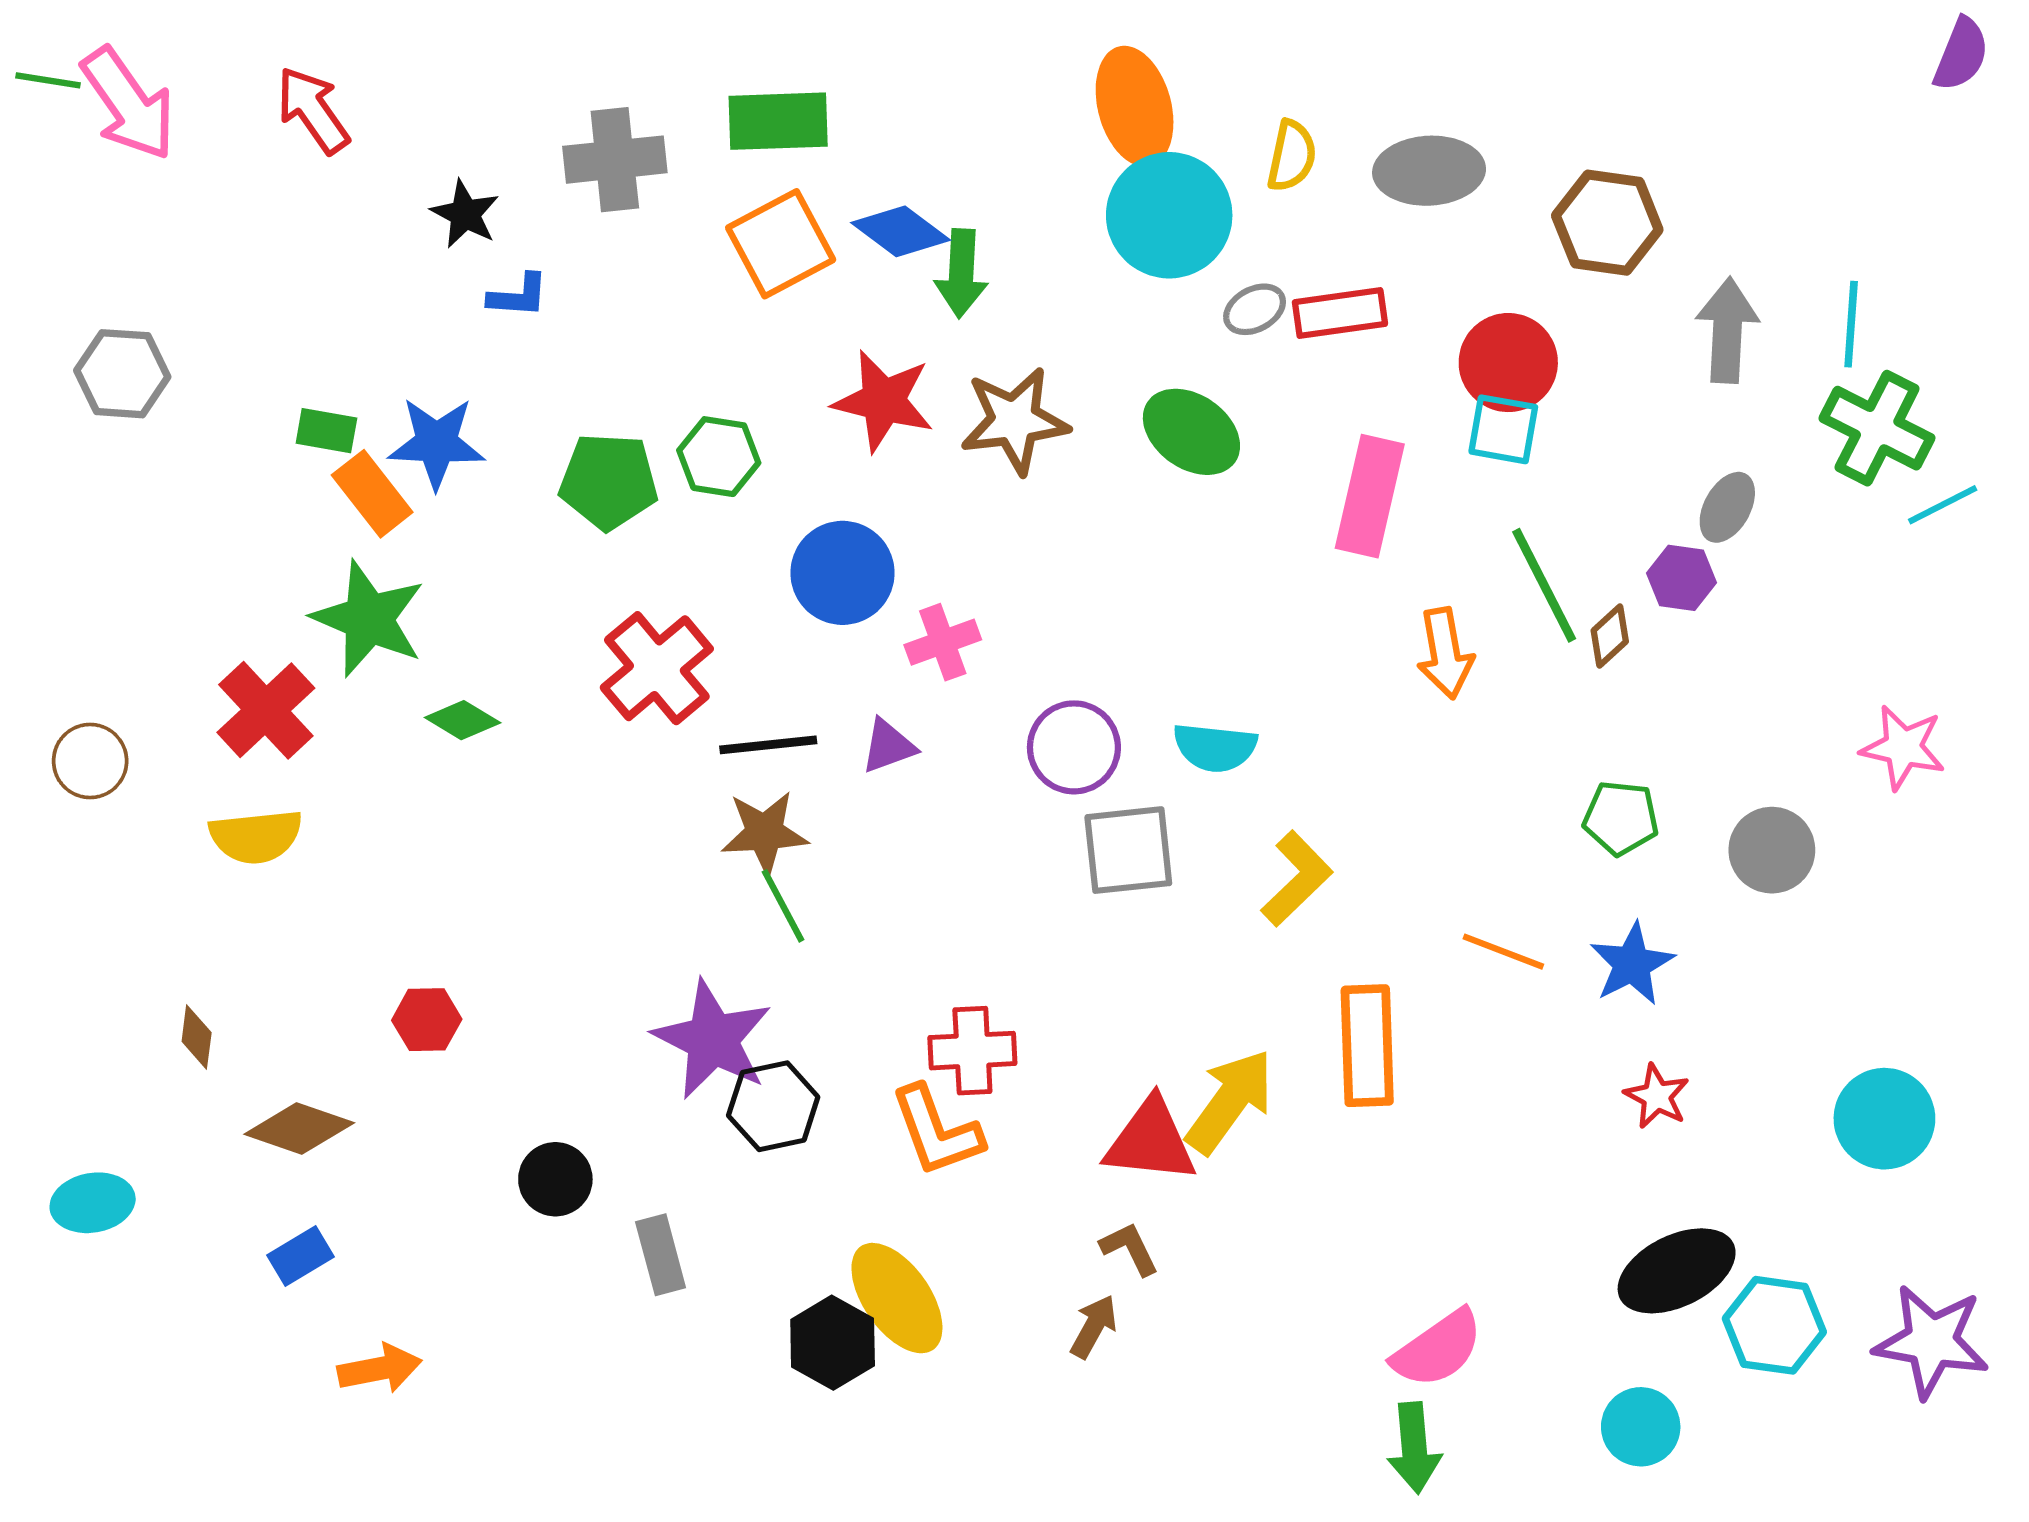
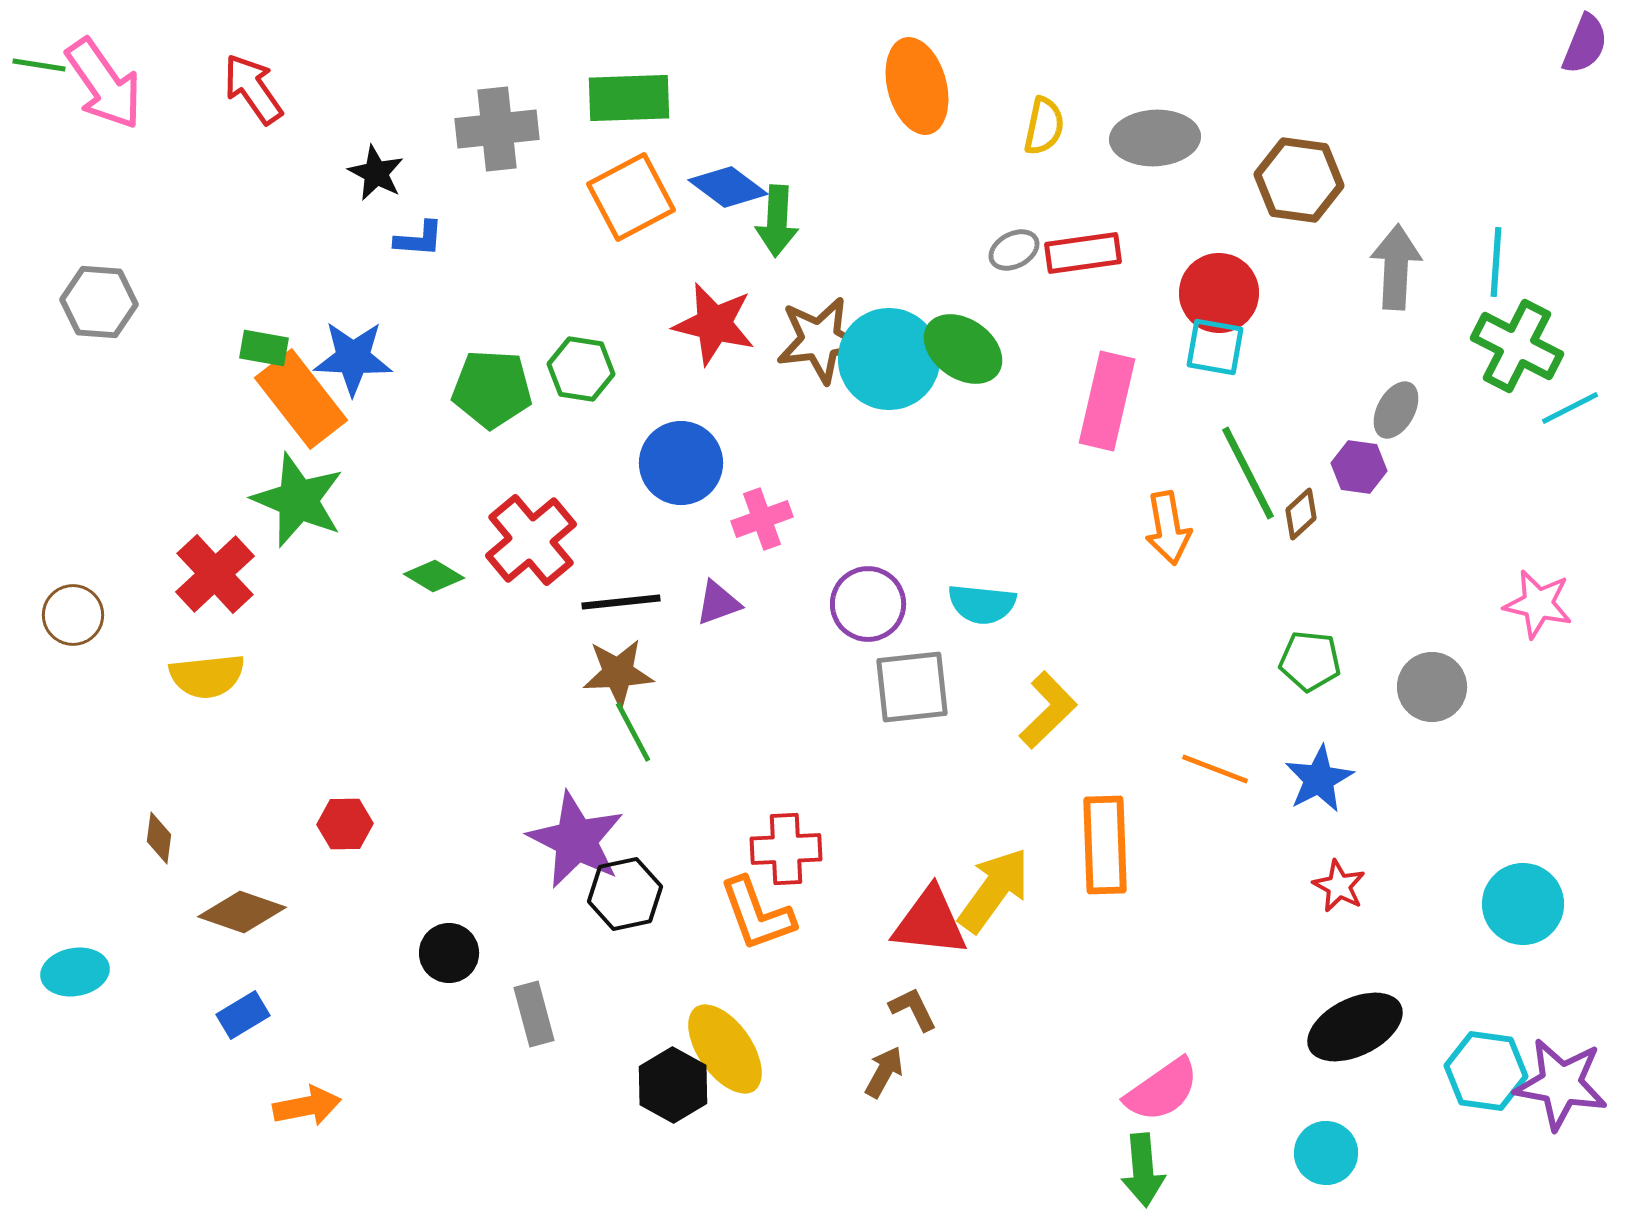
cyan circle: (1169, 215) -> (889, 359), moved
orange rectangle: (372, 494) -> (301, 399), size x1.4
green diamond: (463, 720) -> (434, 576), moved
cyan hexagon: (1774, 1325) -> (1486, 1071), moved

